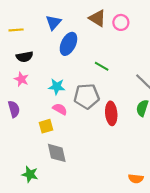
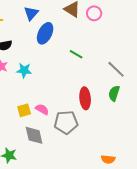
cyan star: (57, 87) -> (24, 70), moved
gray pentagon: (87, 96) -> (66, 122), moved
pink semicircle: (60, 109) -> (42, 109), moved

